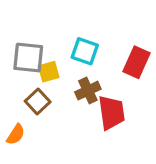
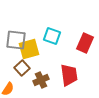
yellow square: (49, 72) -> (29, 49), size x1.5
brown cross: (88, 91) -> (41, 80), moved

